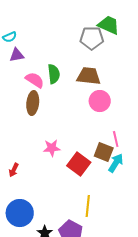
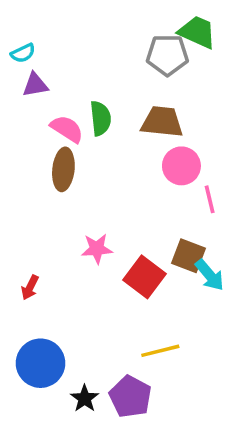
pink line: (116, 139) -> (210, 199), moved
cyan arrow: (116, 163) -> (210, 275), turned 108
yellow line: (88, 206) -> (160, 351), turned 70

